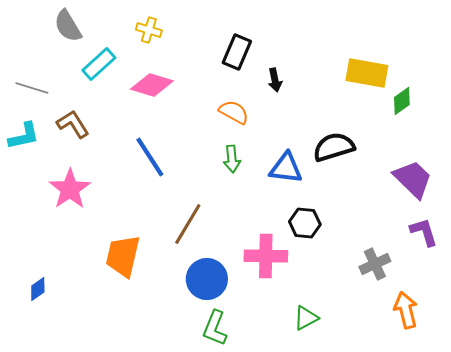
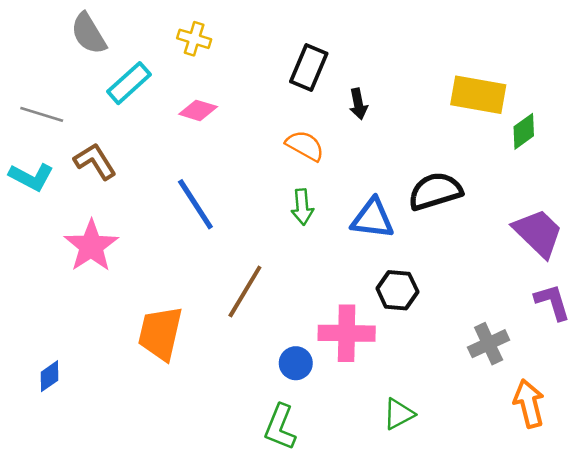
pink diamond: (152, 85) -> (198, 110), size x0.7
cyan L-shape: (24, 136) -> (31, 177), turned 40
blue circle: (207, 279) -> (296, 363), moved, size x0.6

